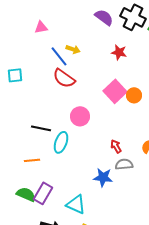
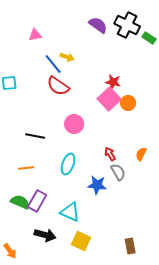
red star: (119, 52) -> (113, 82), moved
cyan ellipse: (61, 142) -> (68, 164), moved
gray semicircle: (124, 164) -> (118, 172), turned 66

